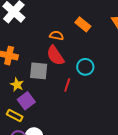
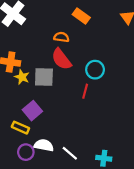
orange rectangle: (83, 24) -> (81, 16), moved
yellow star: (17, 85) -> (22, 77), moved
red line: (67, 85) -> (85, 91), moved

